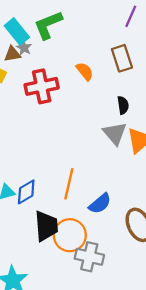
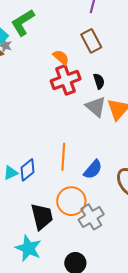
red cross: (42, 86) -> (66, 80), moved
black trapezoid: (46, 226) -> (42, 217), moved
gray cross: (89, 257) -> (91, 217), turned -35

